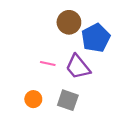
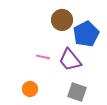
gray square: (68, 100) -> (77, 92), moved

